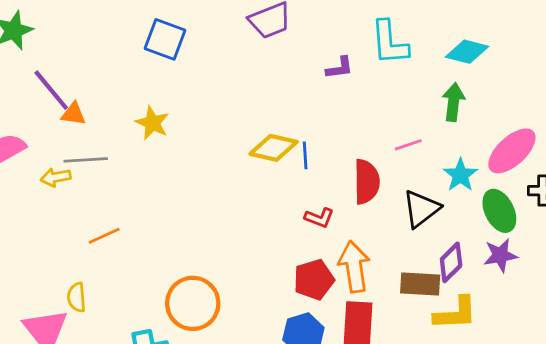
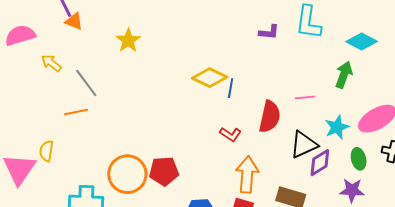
gray line: (86, 160) -> (86, 83), moved, turned 44
yellow arrow: (56, 177) -> (51, 63), turned 35
green ellipse: (499, 211) -> (359, 159), size x0.7
purple diamond: (451, 262) -> (320, 163), moved
red pentagon: (314, 280) -> (164, 171), moved

